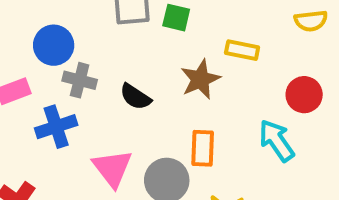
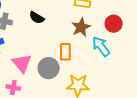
brown star: (200, 79) -> (81, 27), moved
black semicircle: (135, 97) -> (37, 18), moved

